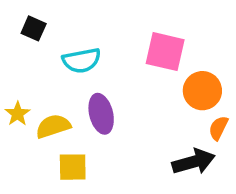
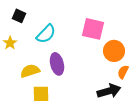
cyan semicircle: (82, 60) -> (46, 34), turned -35
yellow star: (18, 114) -> (10, 43), moved

